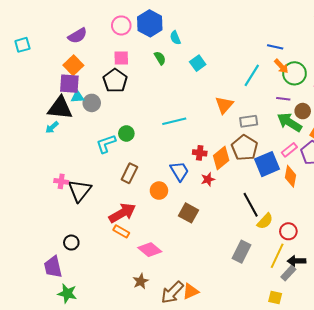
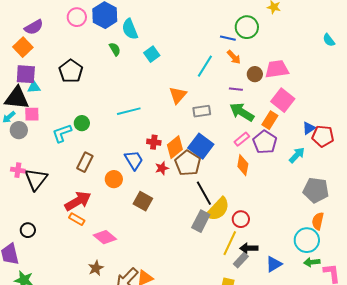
cyan semicircle: (175, 38) -> (130, 29), size x1.5
pink square: (121, 58) -> (32, 114), moved
orange square: (73, 65) -> (23, 47), moved
green circle: (294, 73) -> (247, 27), moved
gray circle: (92, 103) -> (19, 130), moved
brown circle: (303, 111) -> (255, 74), moved
brown pentagon: (245, 148) -> (188, 163), moved
blue square: (267, 164) -> (201, 146), moved, turned -30
yellow semicircle: (265, 221) -> (218, 209), size x1.5
gray rectangle: (242, 252) -> (201, 221), moved

